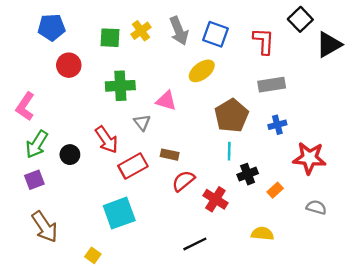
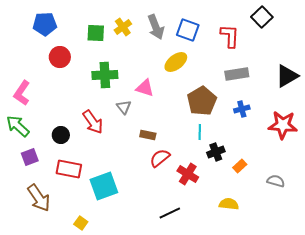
black triangle: (329, 45) -> (287, 76), moved
green arrow: (37, 144) -> (18, 126), moved, turned 100
red star: (309, 158) -> (283, 125), moved
red rectangle: (133, 166) -> (69, 169), moved, turned 40

